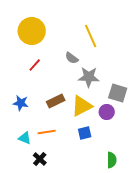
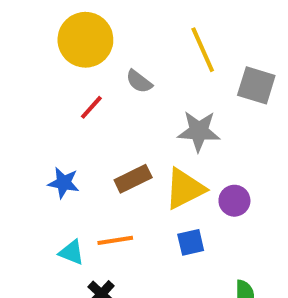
gray semicircle: (72, 58) -> (139, 81), moved
gray square: (118, 93) -> (256, 85), moved

